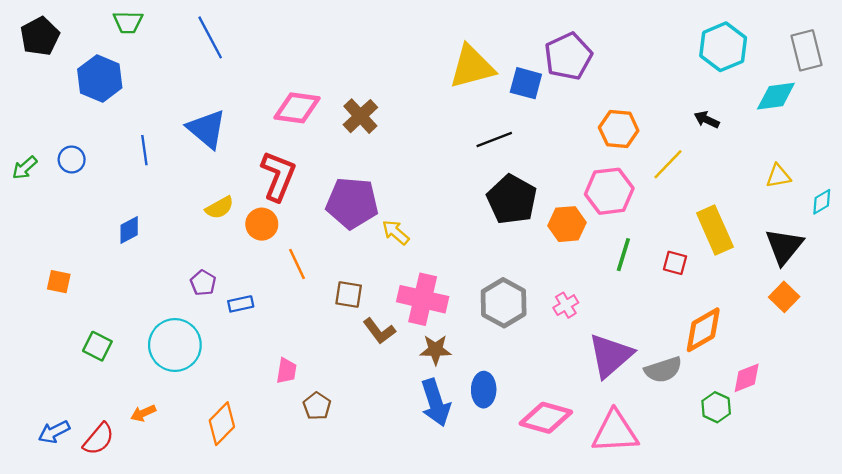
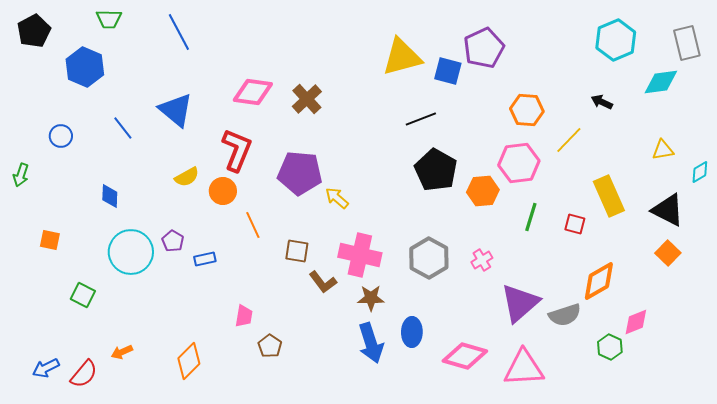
blue line: (144, 150) -> (123, 128), turned -30
green arrow: (25, 168) -> (21, 175), moved, turned -30
blue diamond: (129, 230) -> (110, 196), turned -60
black triangle: (784, 246) -> (668, 210), turned -42
cyan circle: (175, 345) -> (131, 252), moved

